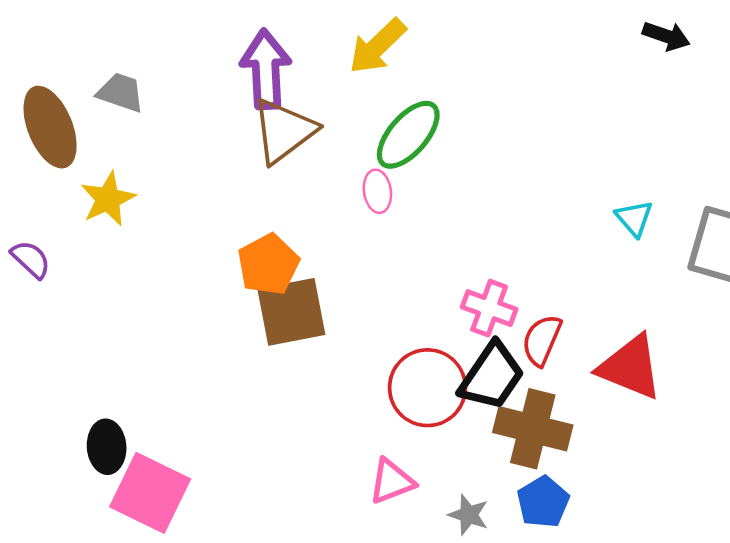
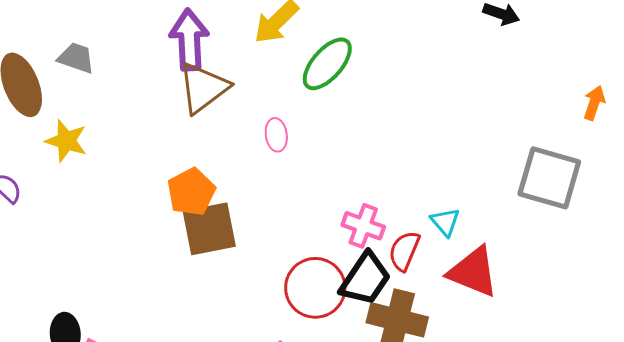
green ellipse: (408, 135) -> (327, 64), moved
yellow star: (108, 199) -> (66, 141), turned -30
cyan triangle: (634, 218) -> (445, 222), moved

